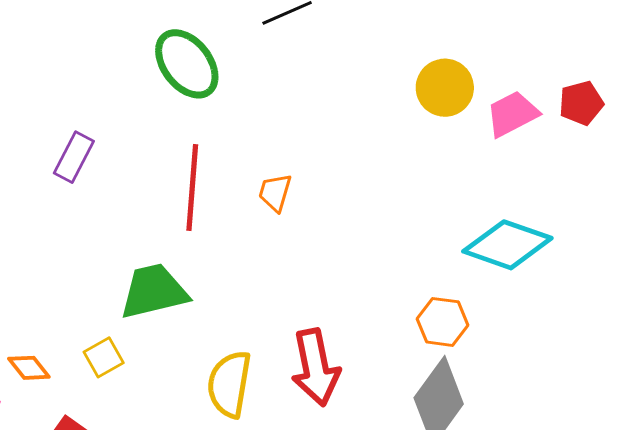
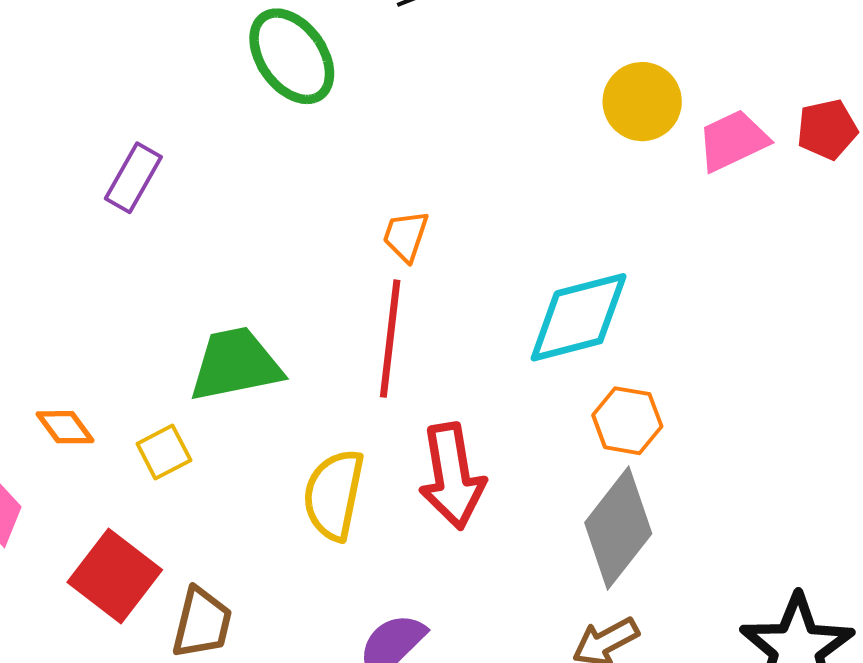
red line: (192, 187) -> (390, 339), moved
cyan diamond: (507, 245) -> (579, 317), moved, turned -36
orange diamond: (29, 368) -> (65, 427), moved

